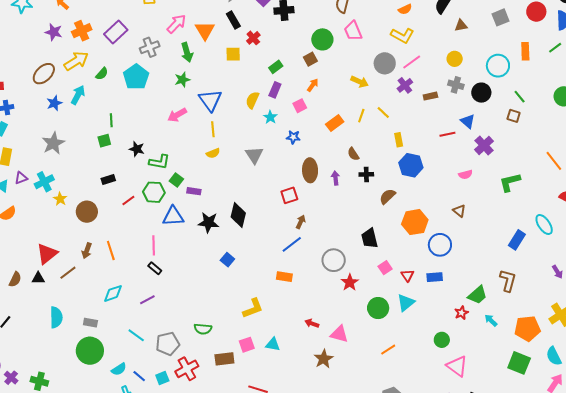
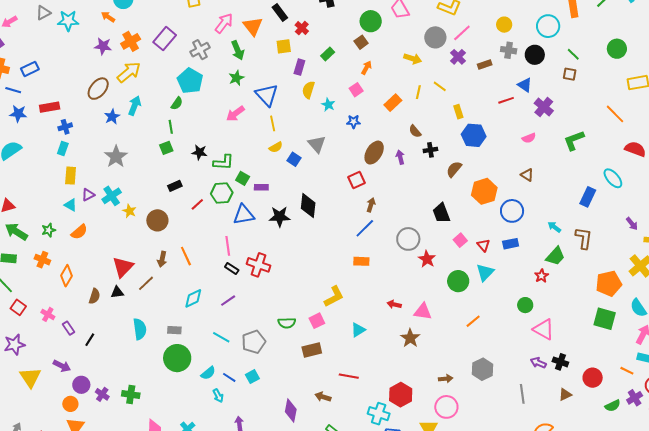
green semicircle: (102, 74) -> (177, 103), moved
purple rectangle: (275, 90) -> (299, 67), moved
brown ellipse: (310, 170) -> (374, 153), turned 40
blue square: (227, 260) -> (294, 159), moved
cyan arrow: (491, 320) -> (554, 227), moved
cyan triangle: (273, 344) -> (358, 330), turned -35
pink square: (247, 345) -> (317, 321), moved
red cross: (187, 369) -> (258, 265), moved, turned -35

